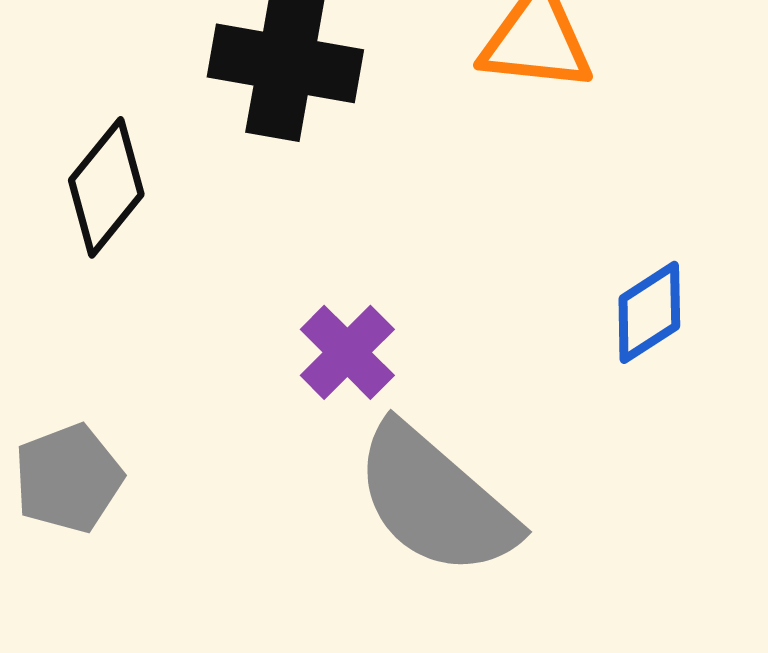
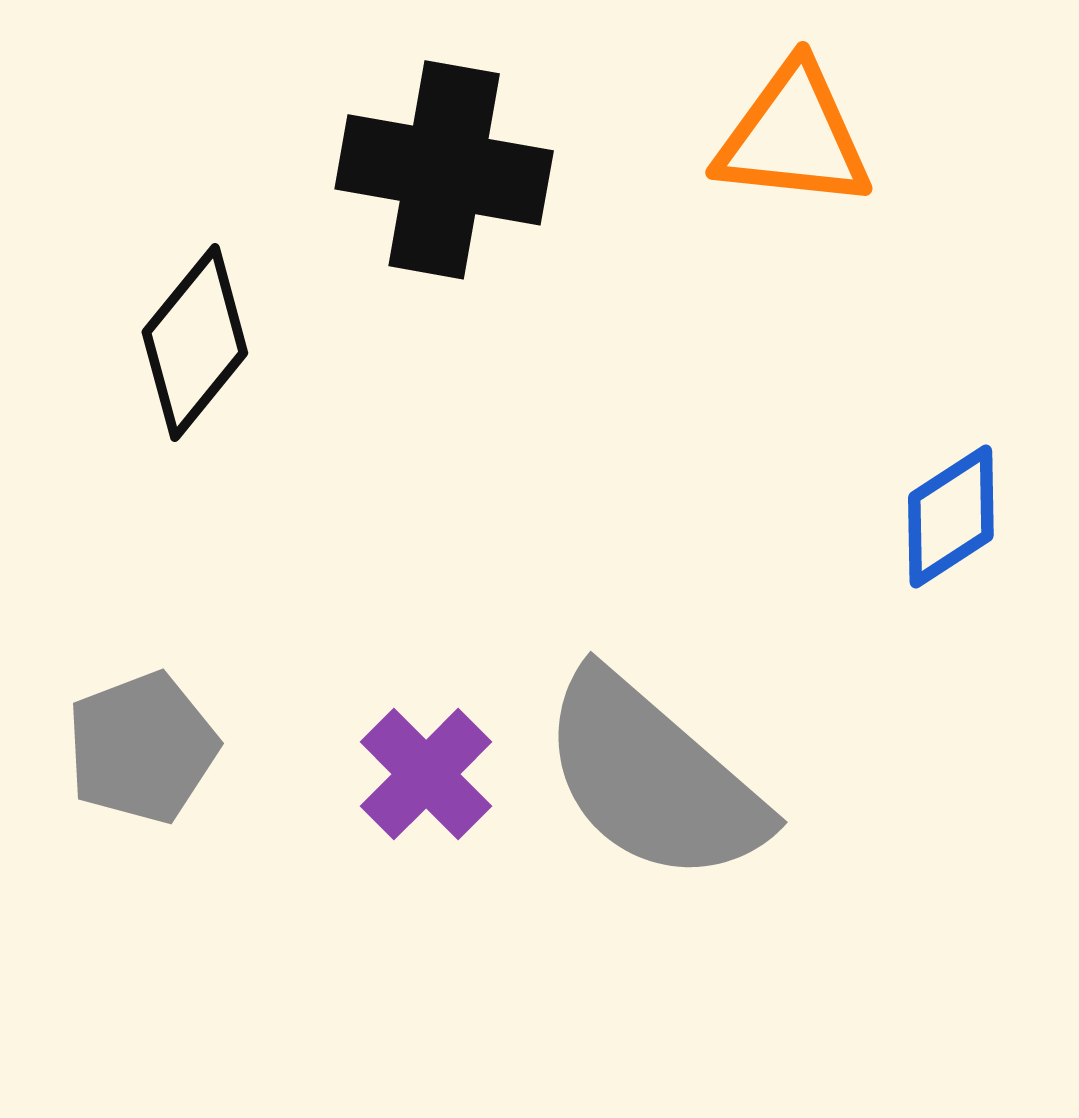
purple cross: (347, 352) -> (426, 774), moved

